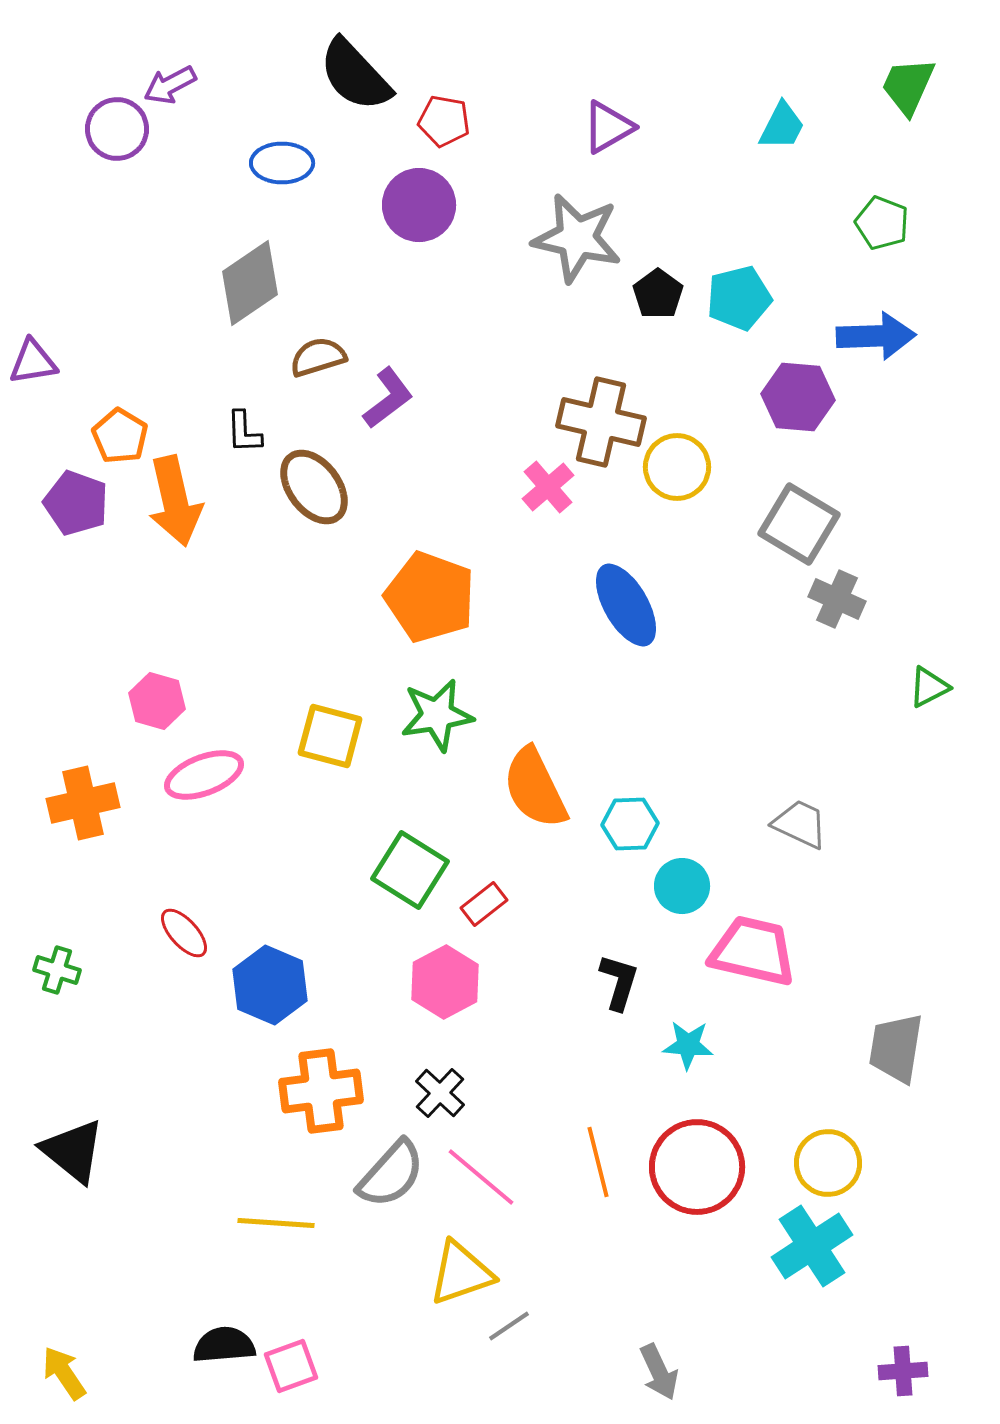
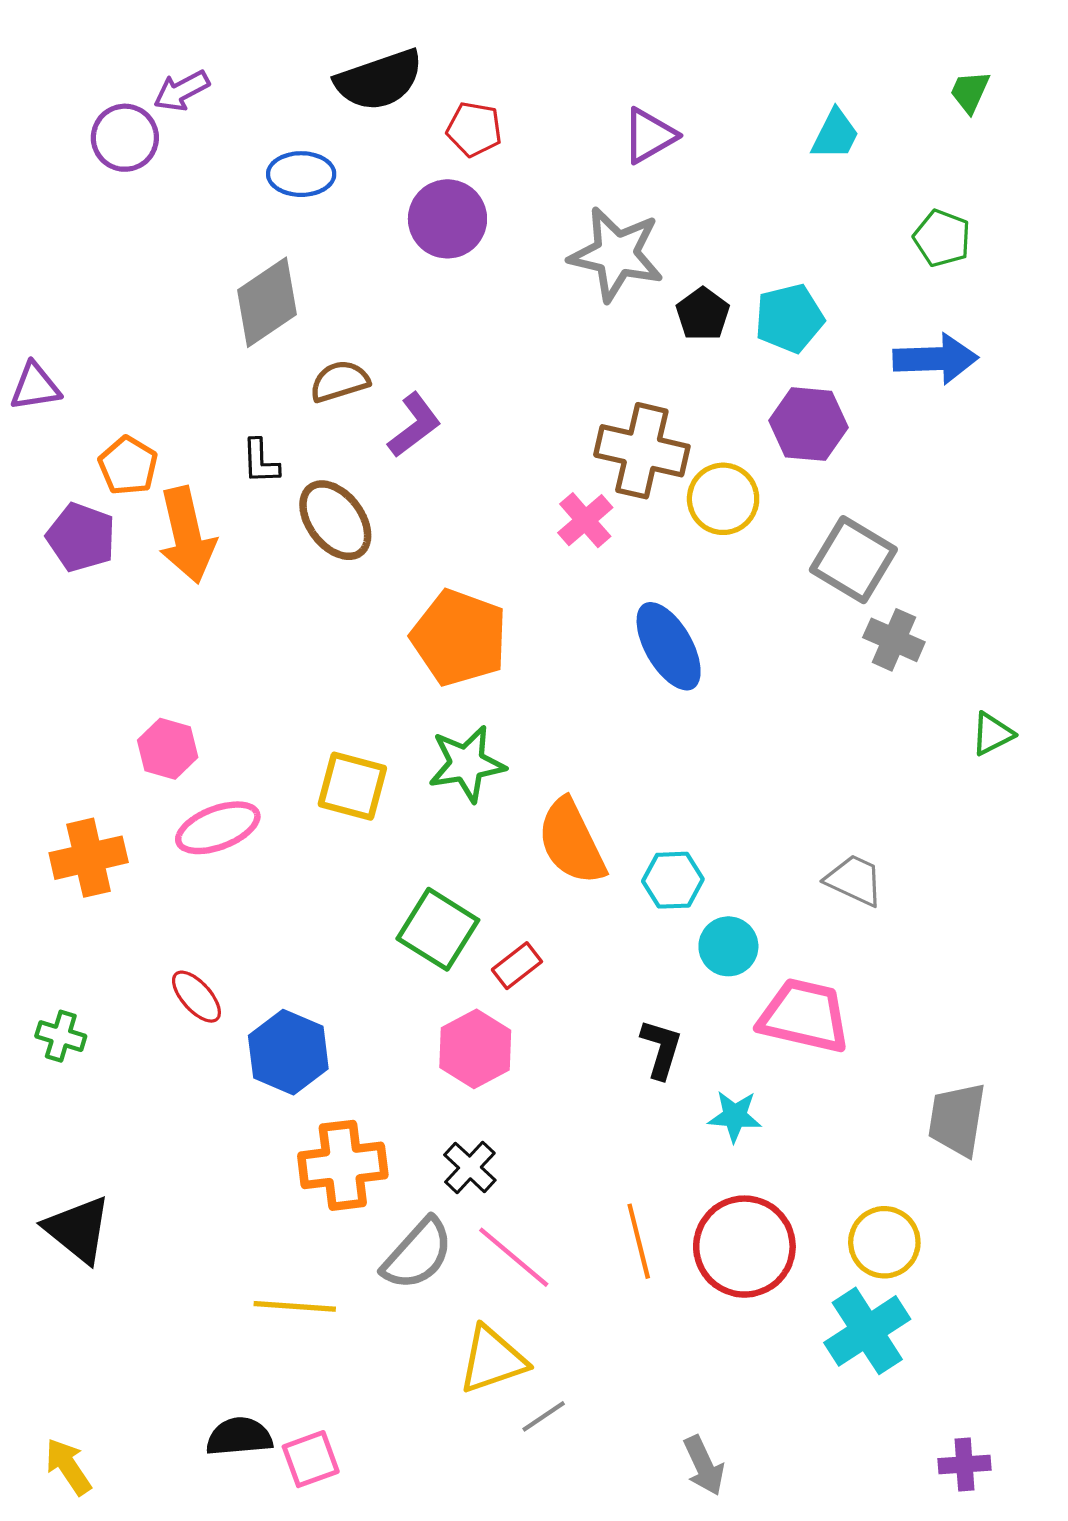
black semicircle: (355, 75) -> (379, 80), turned -66
green trapezoid: (908, 86) -> (970, 92), size x0.7
purple hexagon: (798, 397) -> (809, 424), moved

